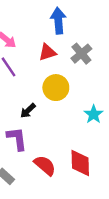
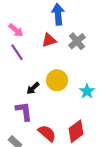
yellow circle: (56, 88) -> (57, 80), moved
red diamond: (80, 163) -> (76, 131), turned 55

